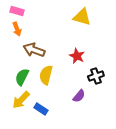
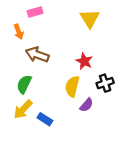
pink rectangle: (17, 11) -> (35, 12), moved, turned -32
yellow triangle: (82, 17) -> (90, 19), turned 42
yellow semicircle: (46, 75) -> (72, 86), moved

